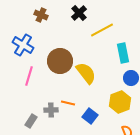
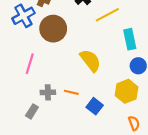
blue cross: (23, 45) -> (23, 16), moved, turned 30
brown circle: (60, 61) -> (53, 29), moved
gray cross: (51, 110) -> (48, 92), moved

